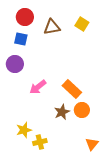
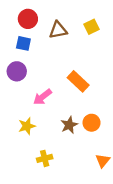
yellow square: (82, 24) -> (92, 27), turned 32
orange rectangle: (72, 89) -> (78, 81), moved
yellow star: (24, 130) -> (27, 126), moved

